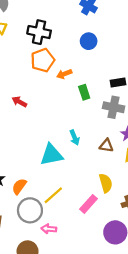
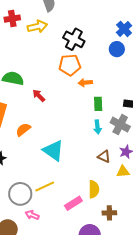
blue circle: (89, 41) -> (117, 49), moved
cyan arrow: (75, 138) -> (98, 127), moved
cyan triangle: (51, 155) -> (53, 150), turned 30
orange semicircle: (19, 186) -> (23, 130), moved

